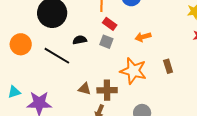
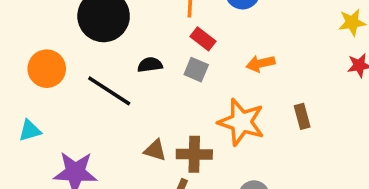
cyan triangle: (14, 92) -> (30, 130), moved

